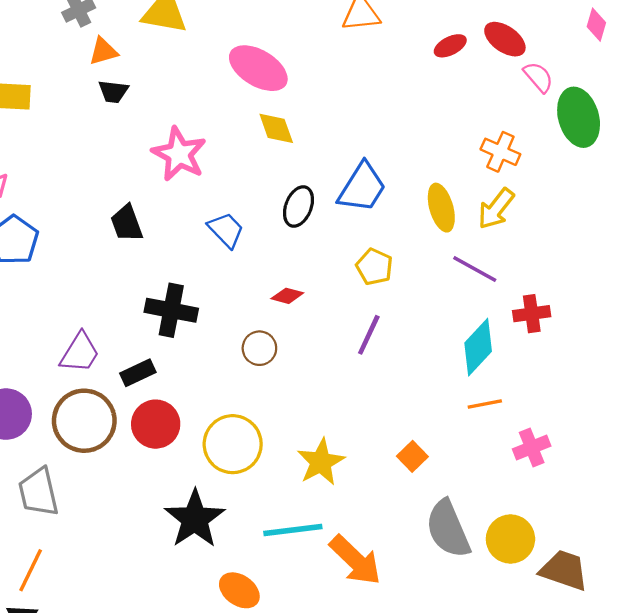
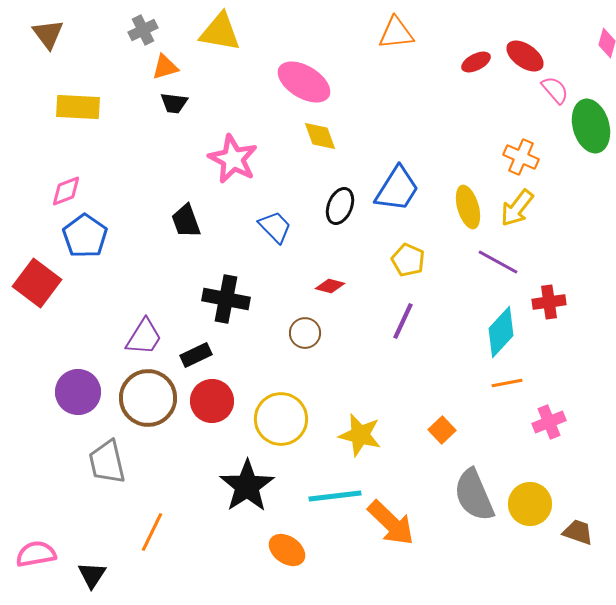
yellow star: (321, 462) -> (360, 435), turned -30
orange line: (31, 570) -> (152, 532), moved
brown trapezoid: (564, 570) -> (578, 532), size x0.7

